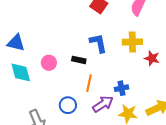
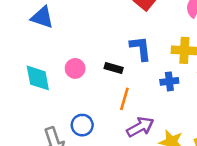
blue triangle: (16, 43) -> (42, 17), moved
blue cross: (122, 88) -> (169, 81), moved
blue circle: (68, 105) -> (82, 125), moved

